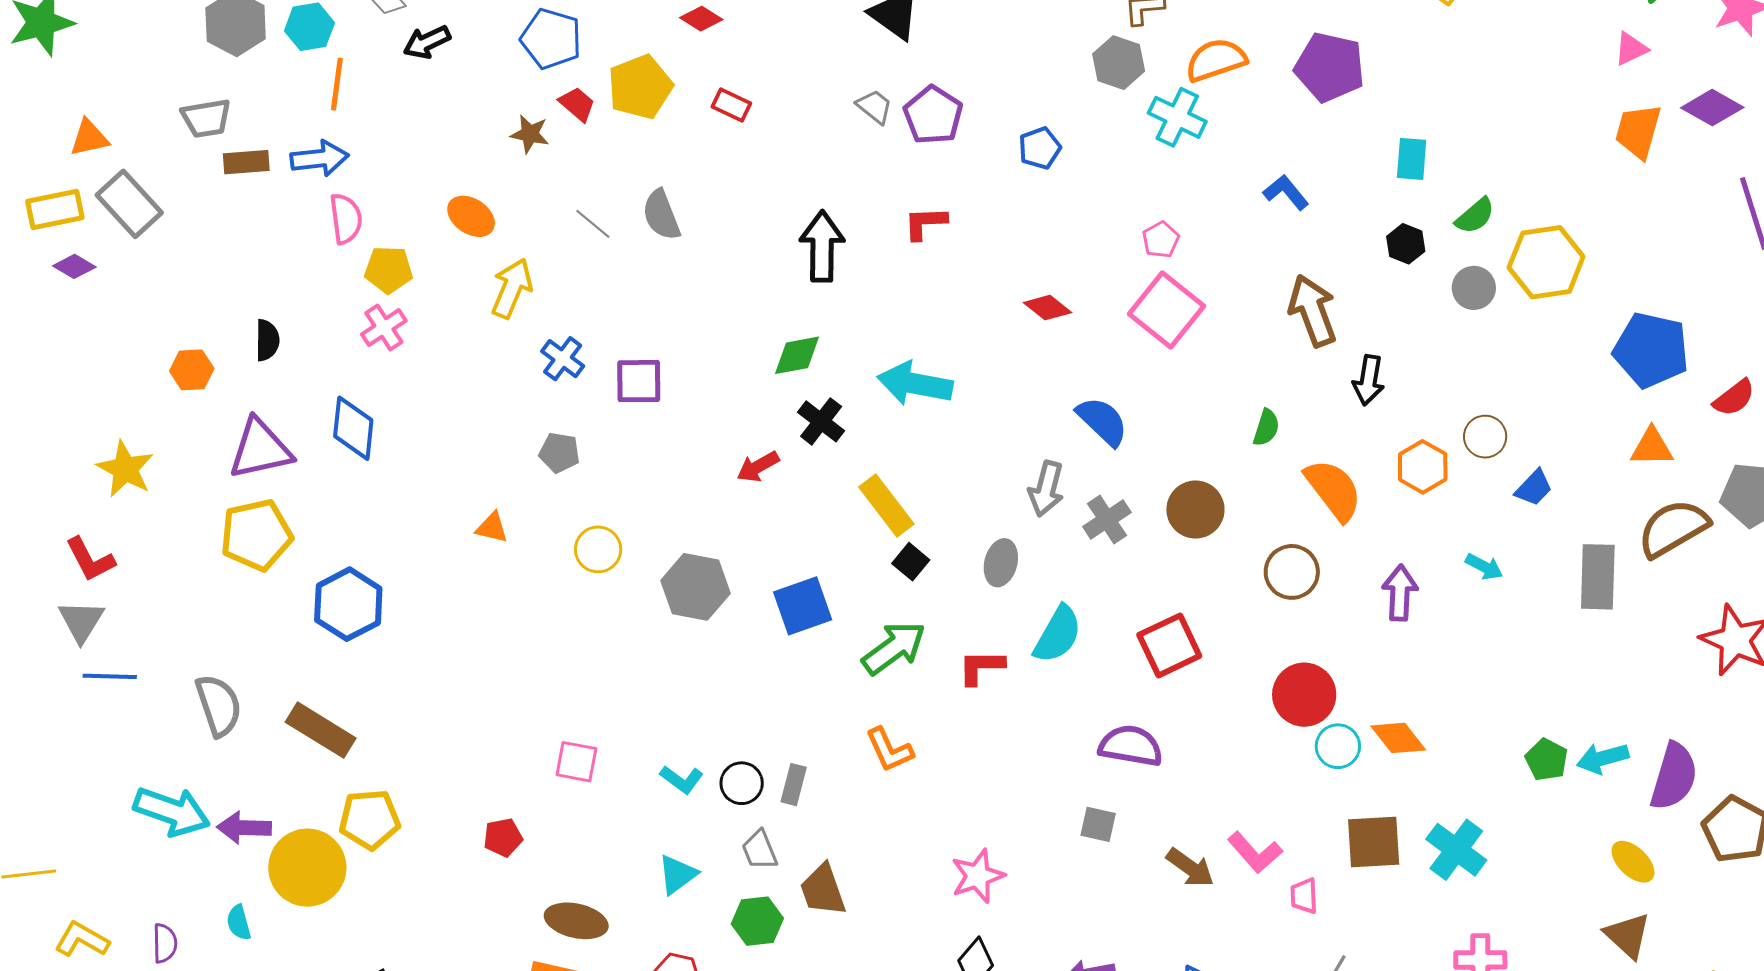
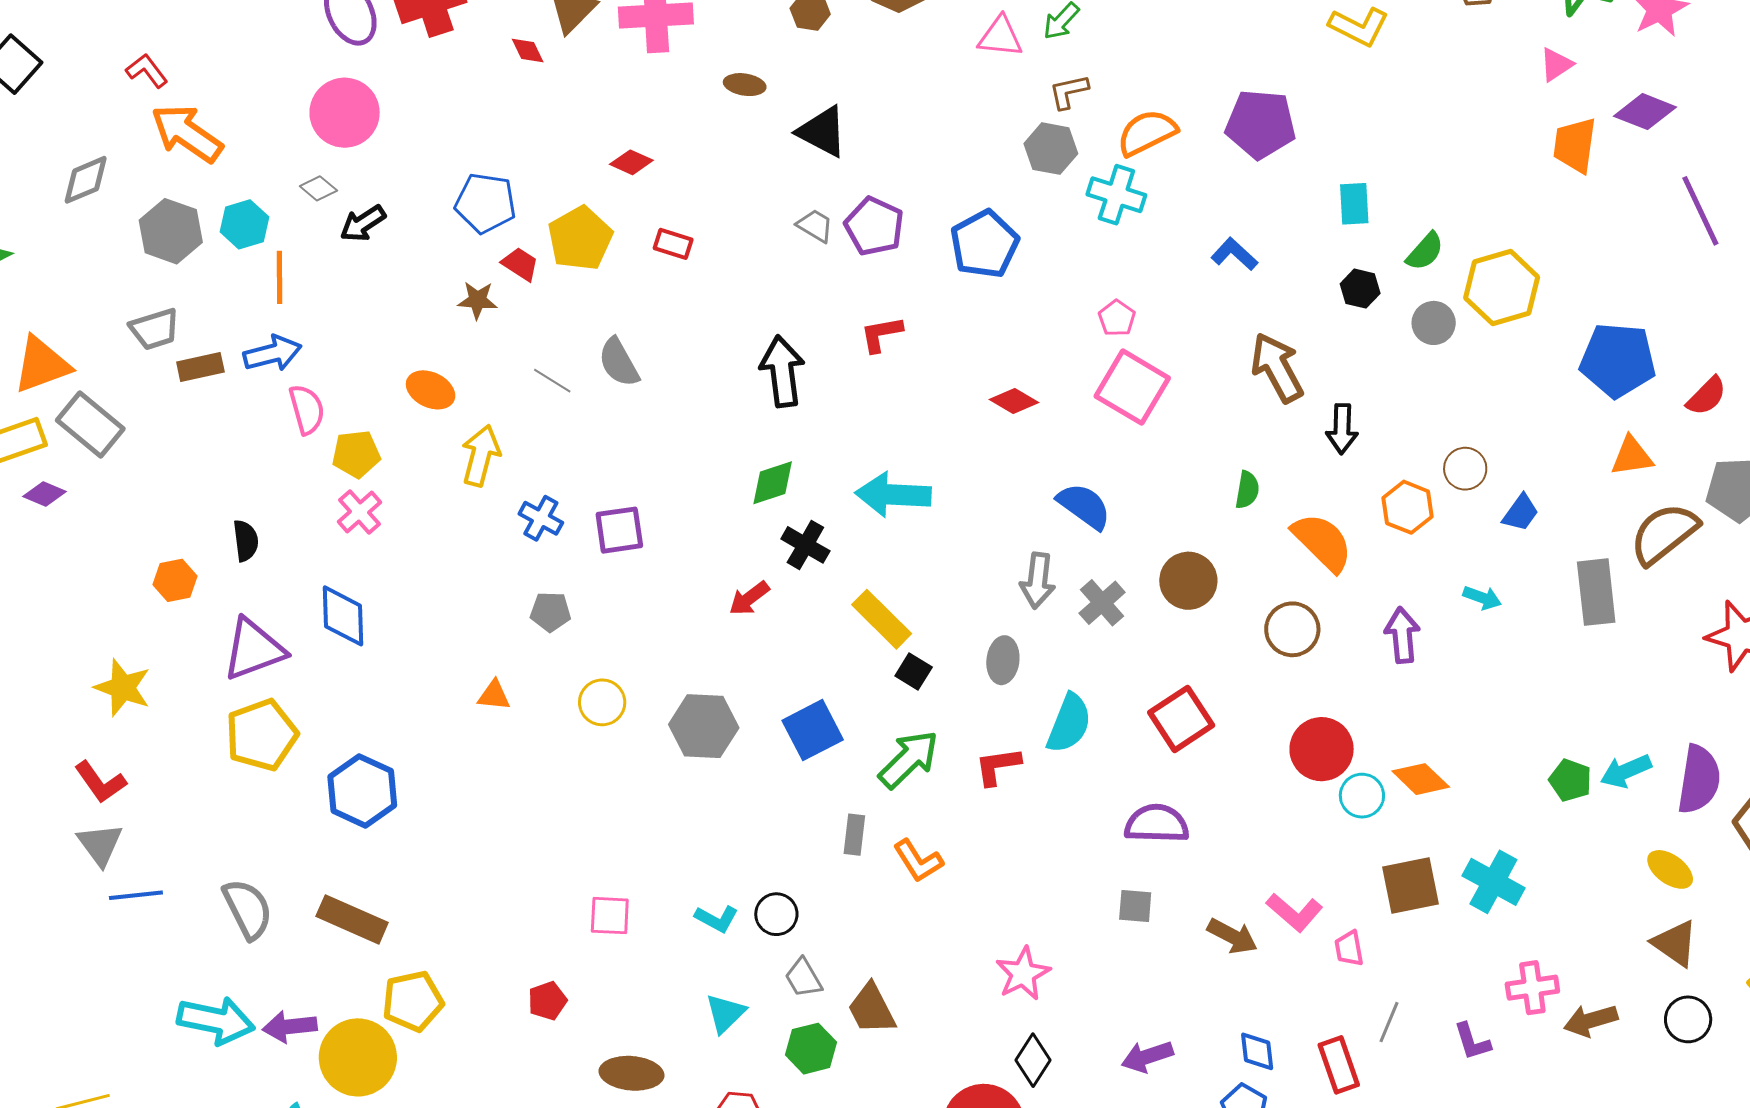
orange triangle: (89, 138) -> (42, 365), size x1.5
blue pentagon: (1040, 148) -> (984, 244), size x1.6
gray rectangle: (794, 785) -> (854, 835), moved

